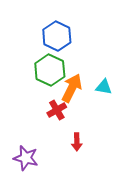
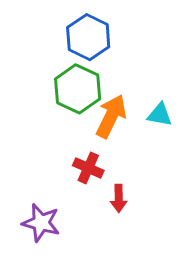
red cross: (57, 110) -> (88, 168), moved, turned -36

